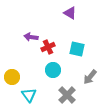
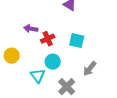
yellow circle: (12, 77) -> (12, 56), moved
cyan triangle: (29, 95) -> (38, 76), moved

